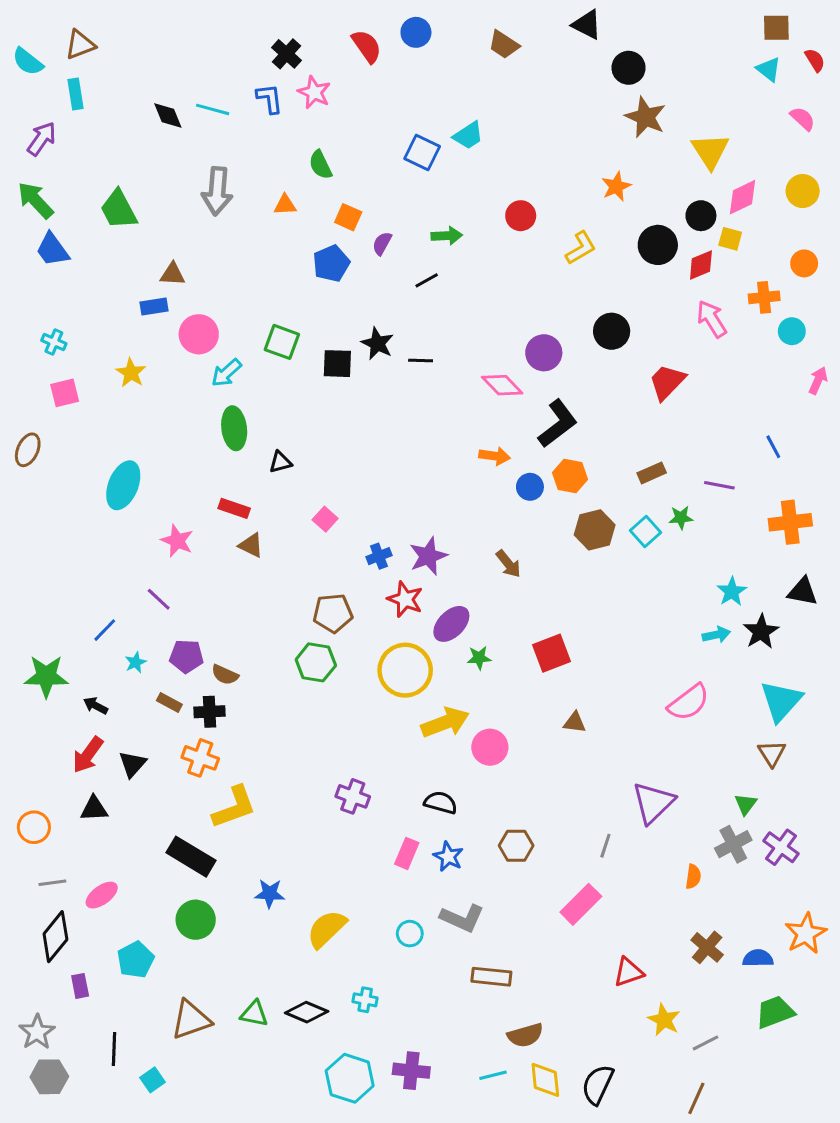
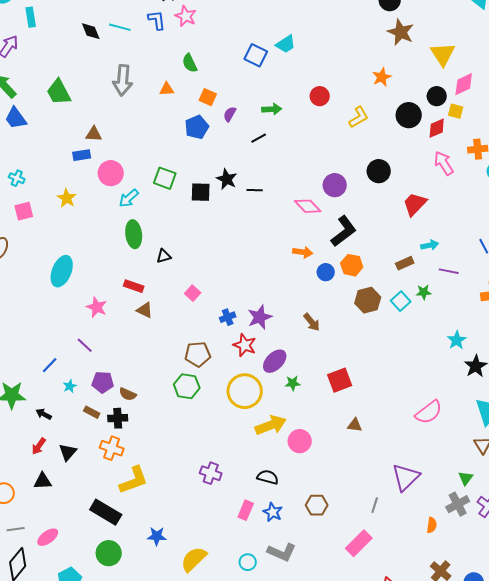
cyan arrow: (716, 635) -> (430, 245), moved
red arrow: (88, 755) -> (39, 446), size x0.7

